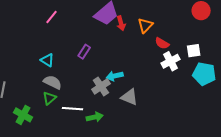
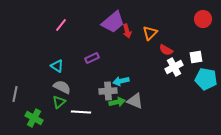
purple rectangle: (84, 52) -> (92, 58), turned 32
gray cross: (101, 86) -> (108, 91), turned 30
green arrow: (95, 117) -> (117, 102), moved

